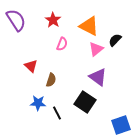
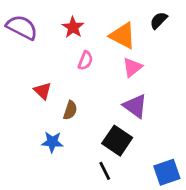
purple semicircle: (16, 20) -> (22, 27), turned -30
black semicircle: (115, 40) -> (159, 20), moved
black line: (57, 113) -> (105, 171), moved

